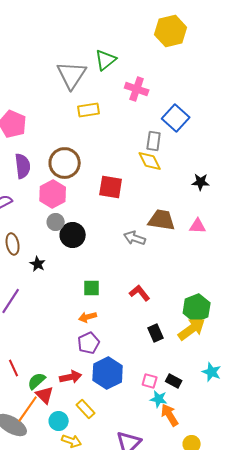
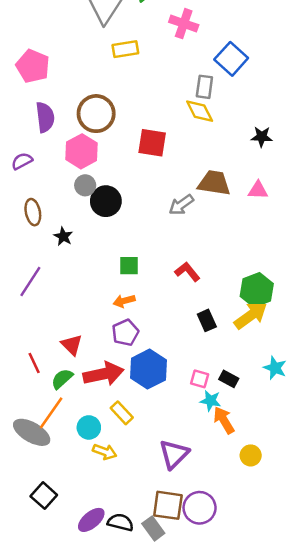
gray arrow: (135, 238) -> (181, 205), turned -55
red arrow: (71, 377) -> (103, 374), size x1.5
red triangle: (45, 395) -> (72, 345), moved

